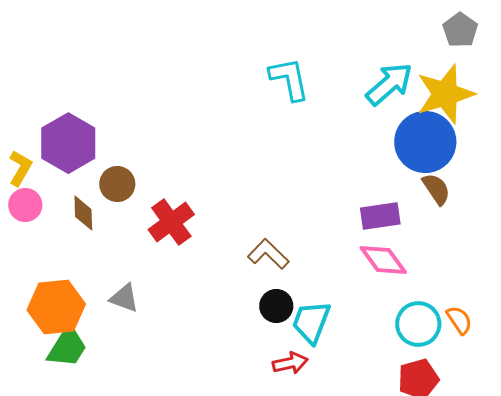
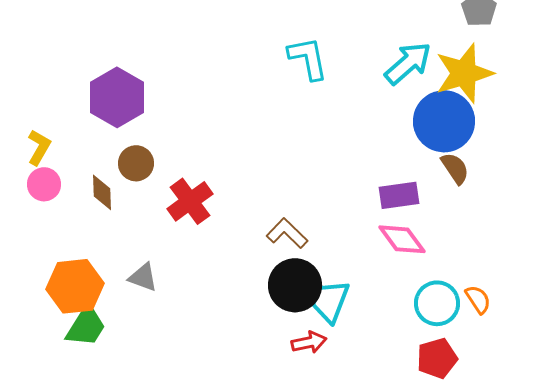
purple hexagon: (68, 143) -> (117, 97), moved
black circle: (276, 306) -> (295, 285), size x1.6

